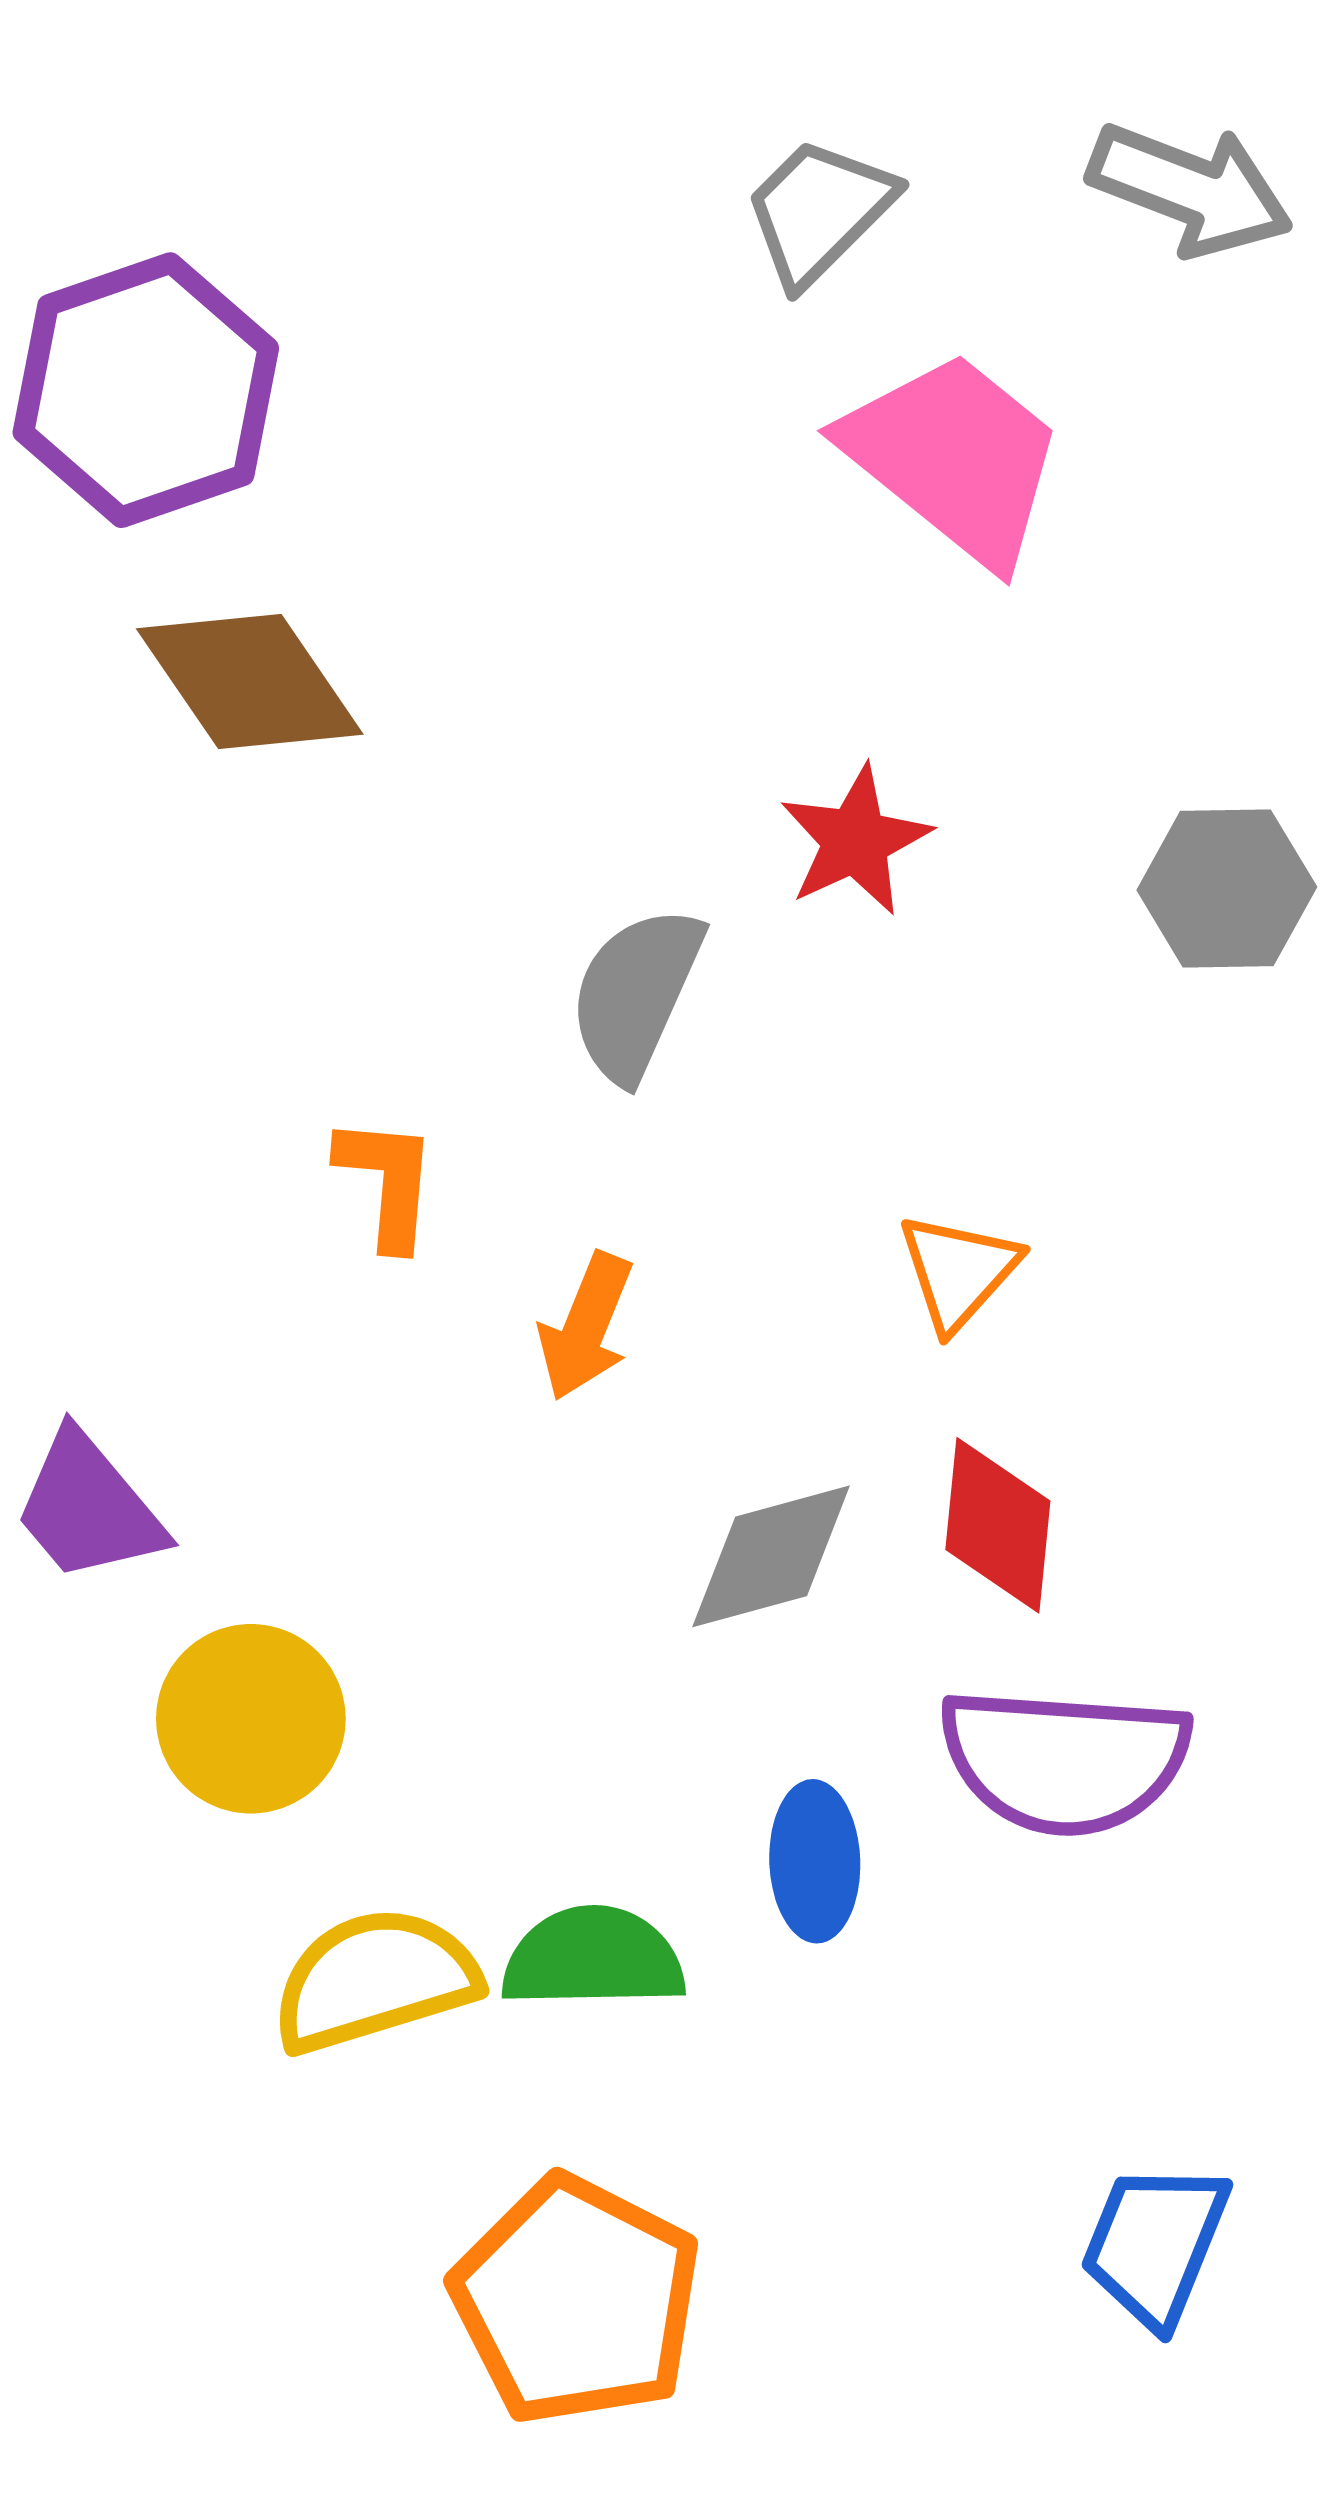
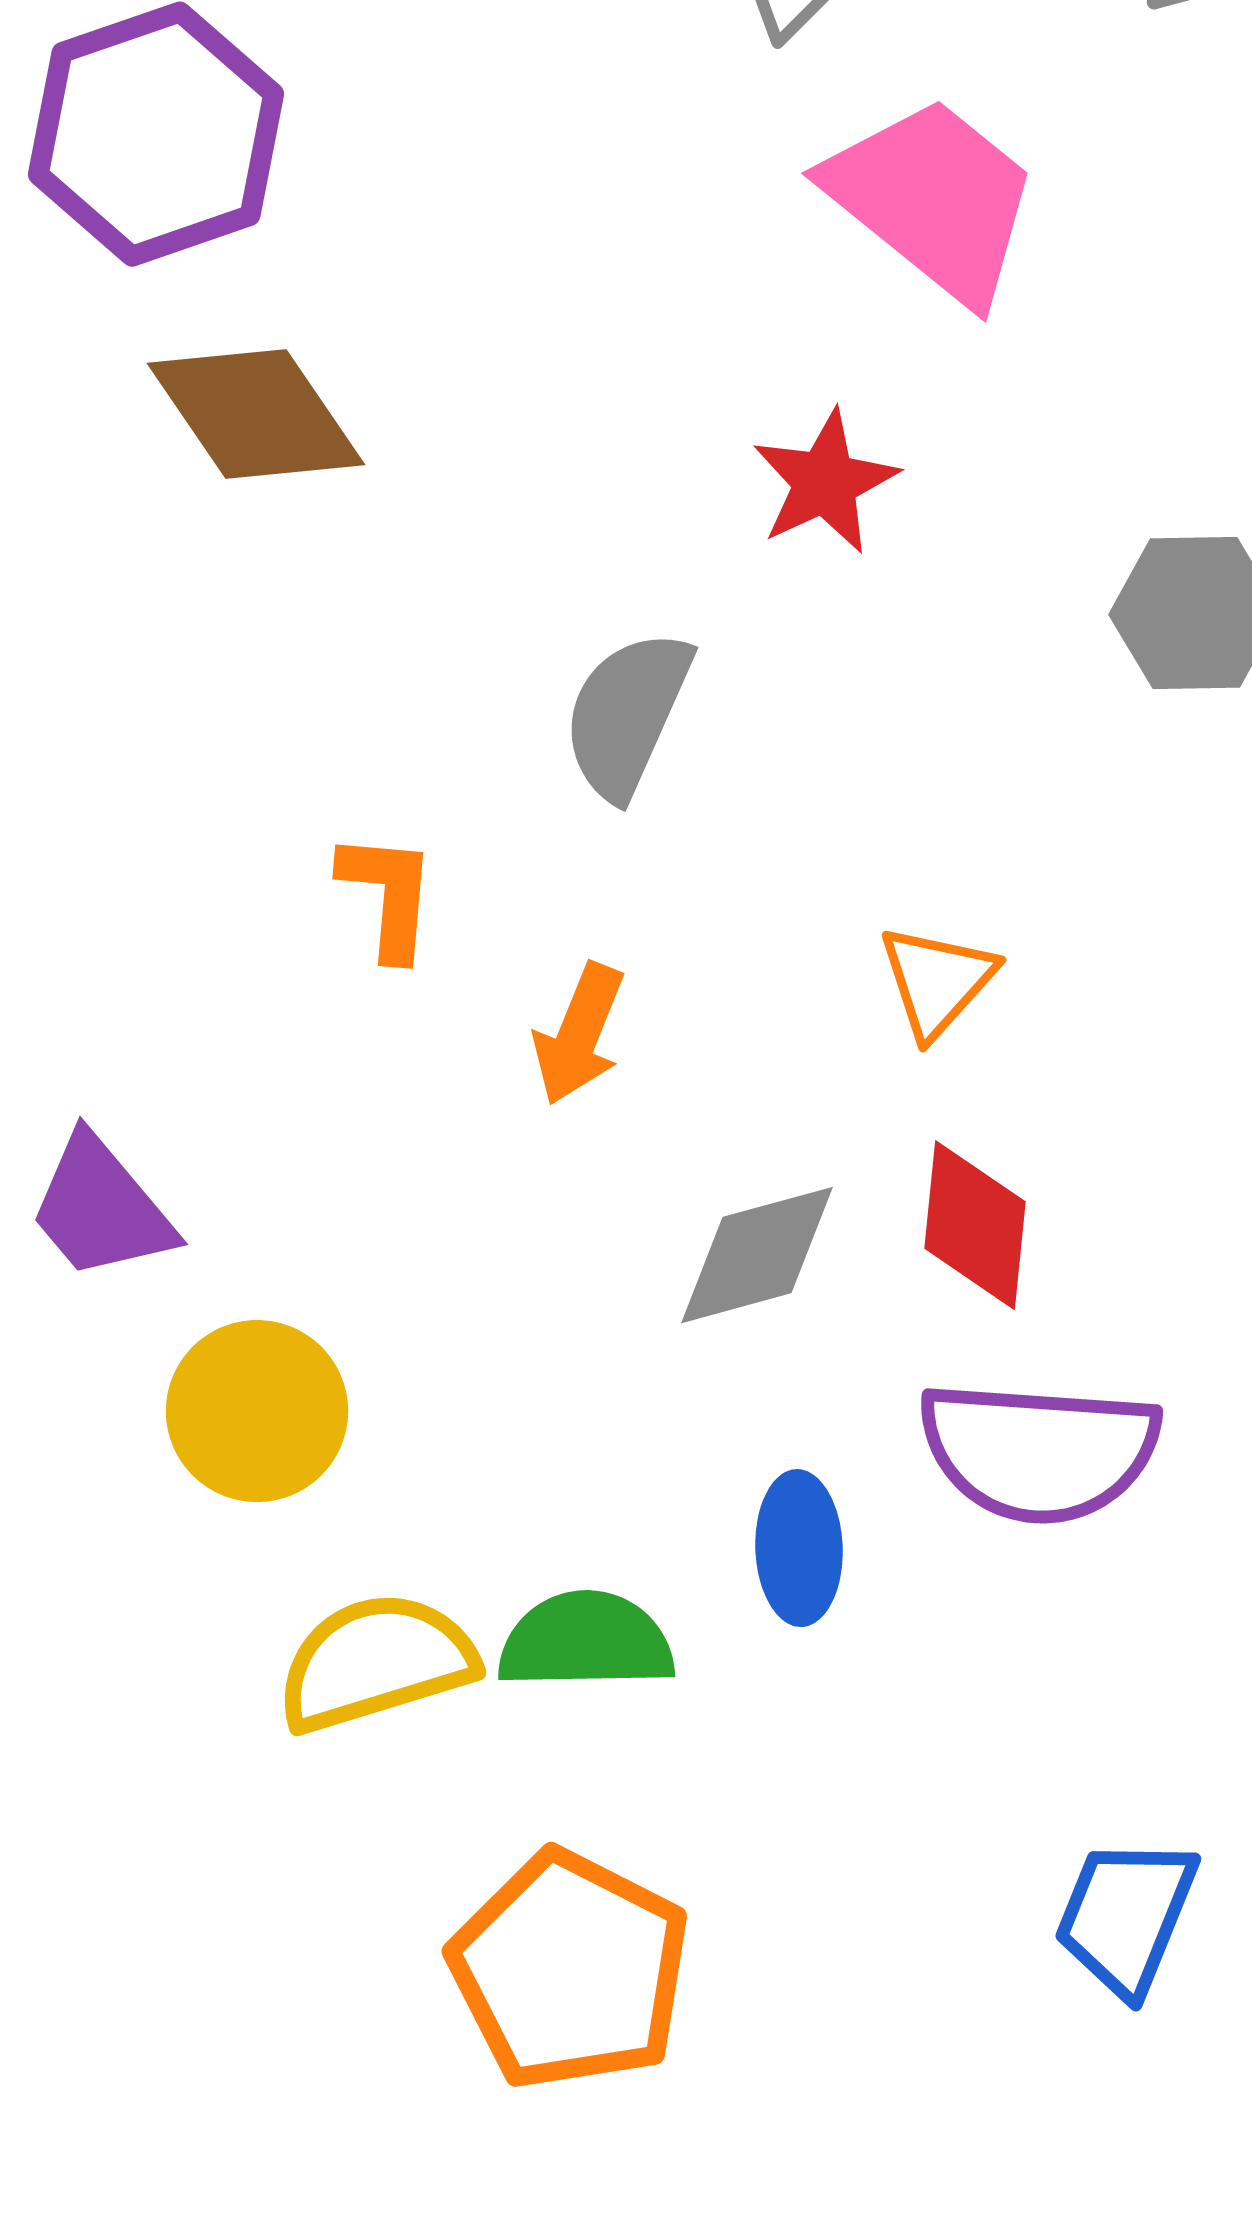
red star: (855, 841) -> (825, 482), moved

